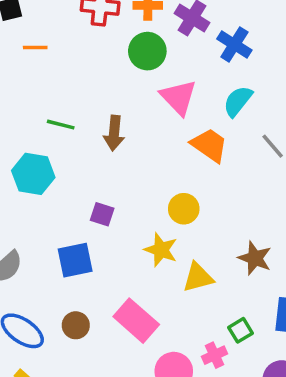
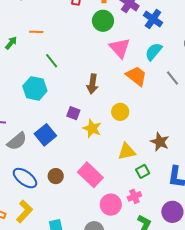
orange line: (35, 47) -> (36, 32), moved
green line: (61, 125) -> (52, 61), turned 35
brown arrow: (114, 133) -> (92, 84), moved
yellow star: (161, 250) -> (92, 128), moved
blue square: (75, 260) -> (45, 135), moved, turned -30
green square: (240, 330) -> (143, 171), moved

